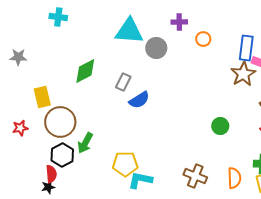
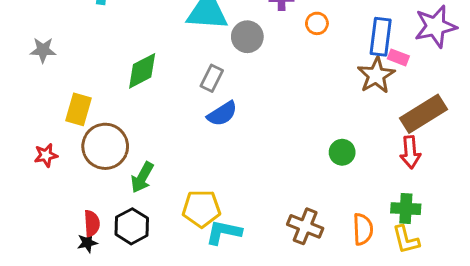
gray rectangle: (123, 82) -> (212, 78), moved
yellow rectangle: (42, 97) -> (78, 109), turned 30
black hexagon: (62, 155) -> (132, 226), moved

